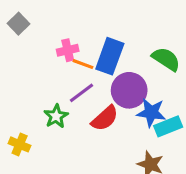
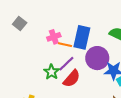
green star: (56, 116) -> (52, 72), moved
red semicircle: (105, 118) -> (72, 79), moved

